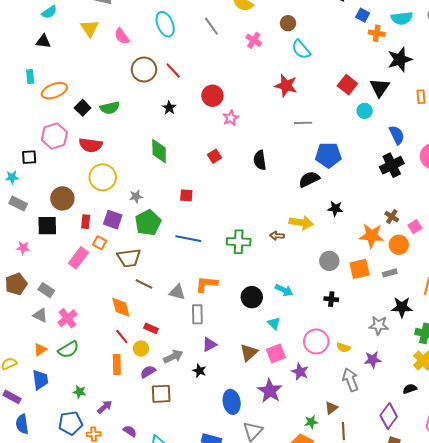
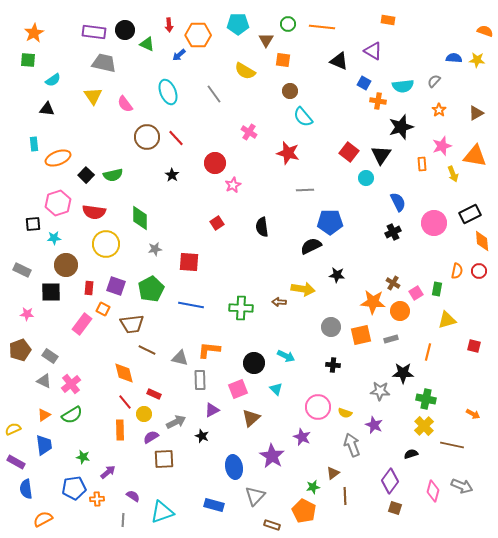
pink cross: (254, 40) -> (249, 132), moved
green diamond: (159, 151) -> (140, 218), moved
black cross: (392, 165) -> (393, 232), size x0.7
cyan star: (12, 177) -> (54, 238), moved
red square: (186, 195) -> (189, 262), size x1.5
gray star: (136, 196) -> (155, 249), moved
pink square: (276, 354) -> (238, 389), moved
purple star: (373, 360) -> (374, 425), turned 30

